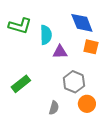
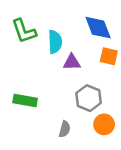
green L-shape: (20, 26) -> (24, 31), turned 55
green rectangle: (21, 84) -> (25, 100), turned 48

